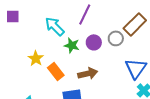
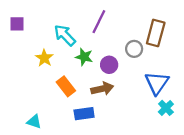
brown rectangle: (135, 24) -> (156, 33), turned -30
purple circle: (94, 42) -> (109, 65), moved
yellow star: (36, 58) -> (44, 58), moved

